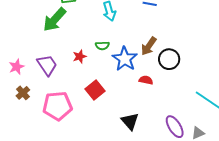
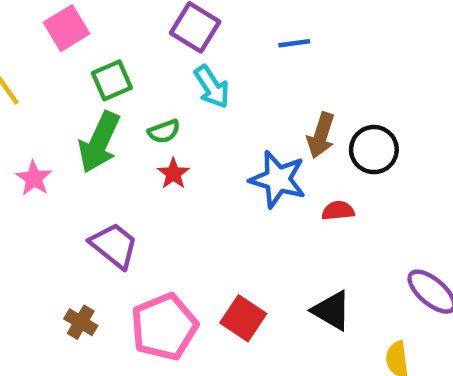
green semicircle: (102, 46) -> (164, 131), moved
red star: (80, 57) -> (173, 174), moved
pink star: (17, 67) -> (34, 178), moved
red square: (95, 90) -> (243, 318), moved

